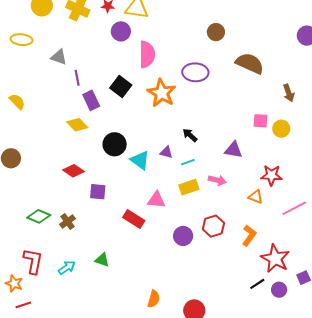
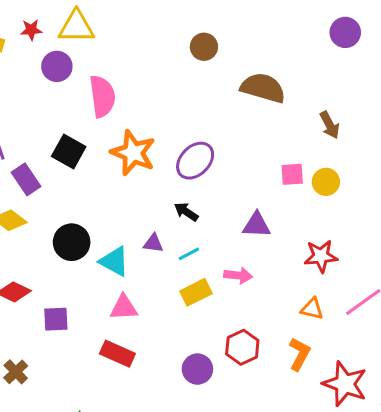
purple ellipse: (195, 72) -> (195, 161), moved, turned -40
orange triangle: (256, 197) -> (312, 309), moved
pink triangle: (156, 200) -> (124, 307), moved

